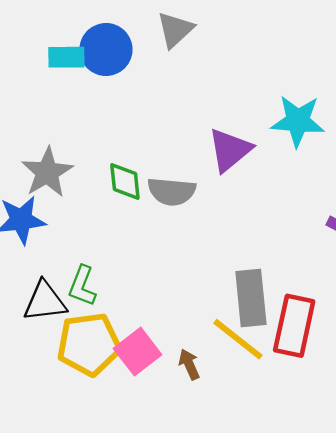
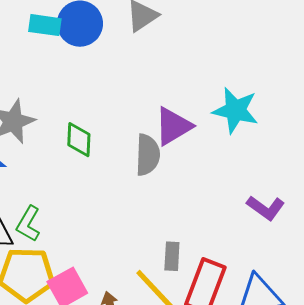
gray semicircle: (172, 191) -> (148, 155), moved, turned -102
gray rectangle: (251, 298) -> (172, 256), size x0.6

